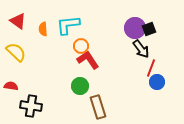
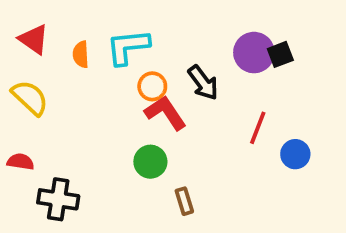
black arrow: (141, 49) -> (203, 83), moved
red line: (151, 68) -> (258, 128), moved
brown rectangle: (98, 107) -> (184, 201), size x0.6

